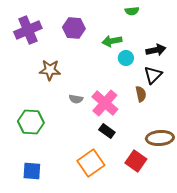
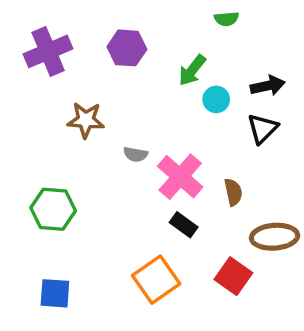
green arrow: (112, 41) -> (192, 70), turned -42
brown semicircle: (141, 94) -> (233, 192), moved
gray semicircle: (76, 99) -> (136, 154), moved

